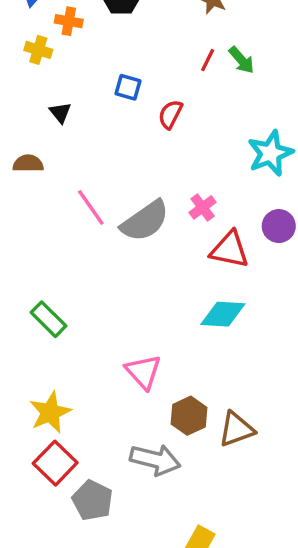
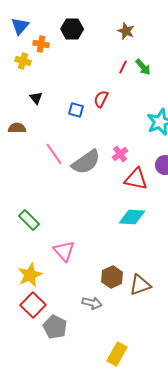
blue square: (128, 87) -> (76, 110), moved
pink triangle: (143, 372) -> (64, 251), moved
gray arrow: (155, 460) -> (92, 303), size x0.7

